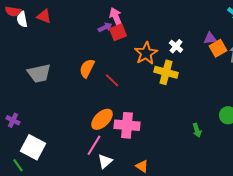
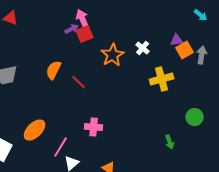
yellow cross: (166, 72) -> (162, 79), moved, turned -30
orange ellipse: (102, 119) -> (35, 130), moved
pink cross: (127, 125) -> (94, 127), size x0.7
green arrow: (197, 130) -> (170, 142), moved

